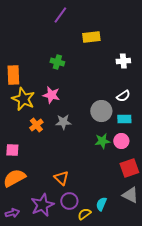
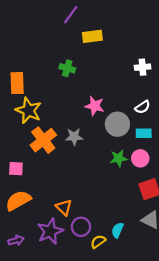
yellow rectangle: (91, 37) -> (92, 36), moved
pink star: (51, 95) -> (95, 106), moved
orange cross: (36, 125) -> (43, 140), size x1.6
orange triangle: (61, 178) -> (64, 207), moved

